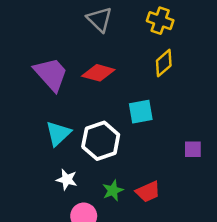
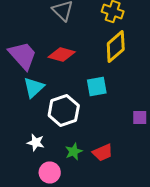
yellow diamond: (164, 63) -> (116, 46), size x1.4
cyan triangle: (58, 133) -> (34, 88), moved

